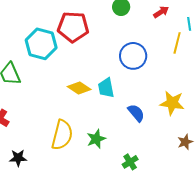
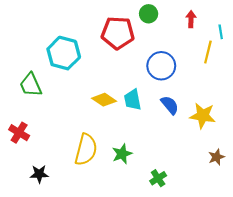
red arrow: (161, 12) -> (191, 19), turned -56
red pentagon: (73, 27) -> (118, 33), moved
blue semicircle: (136, 113) -> (170, 105), moved

